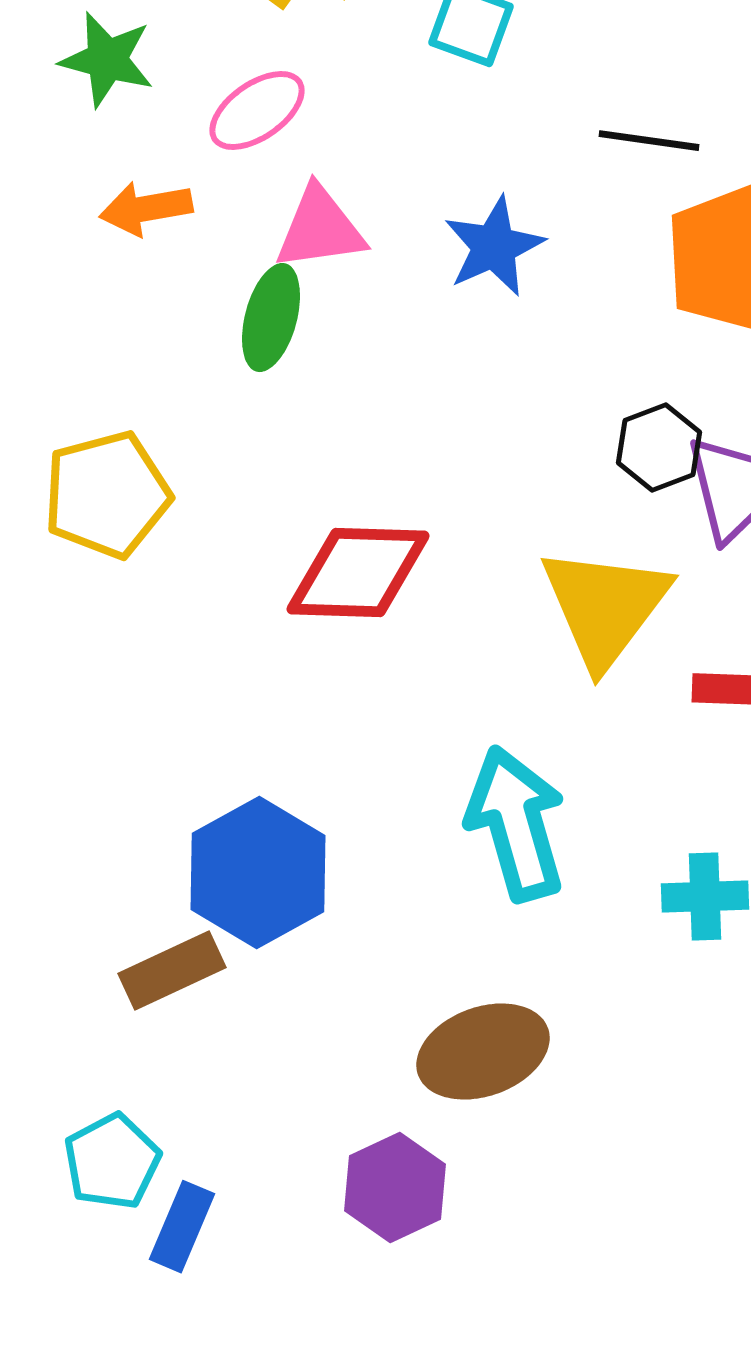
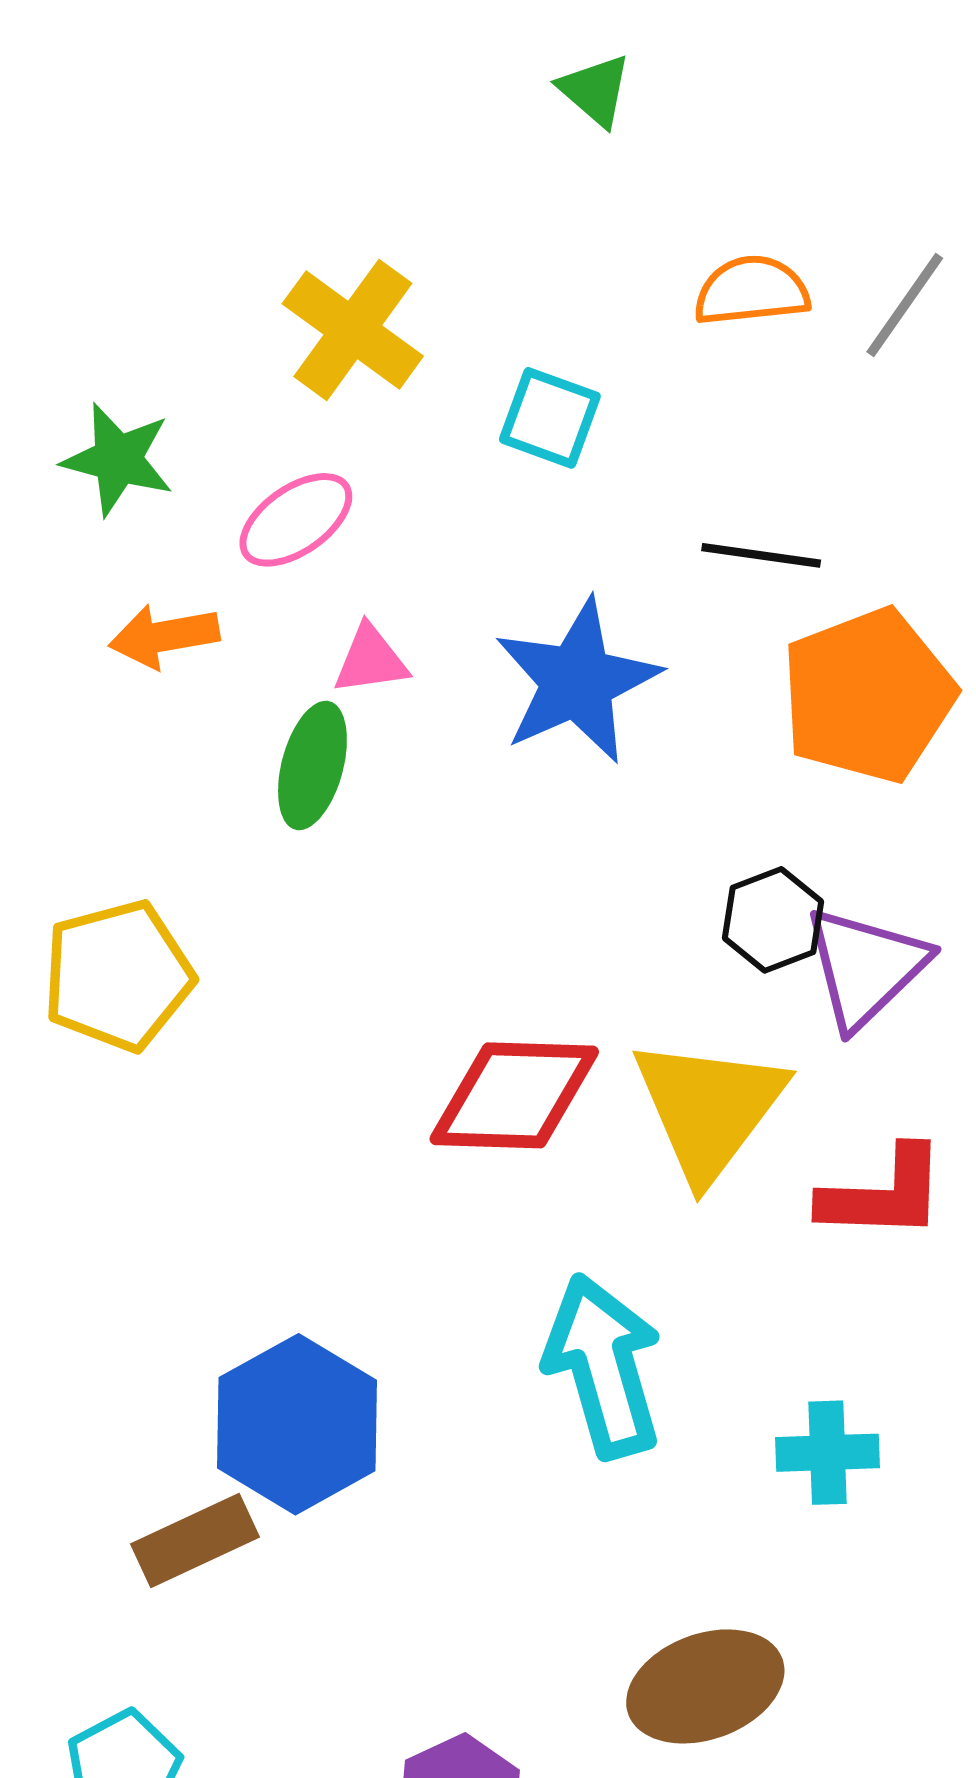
pink triangle: (320, 229) -> (371, 660), size x0.7
blue star: (494, 247) -> (577, 681), size x1.4
red diamond: (358, 573) -> (514, 1095), moved
brown ellipse: (483, 1052) -> (705, 1686), moved

